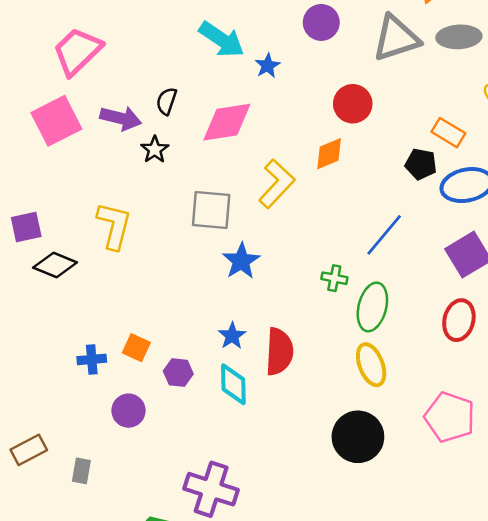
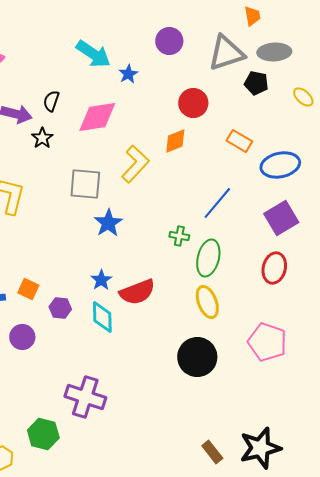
orange rectangle: (448, 133) -> (239, 141), moved
black pentagon: (421, 164) -> (256, 83), moved
red semicircle: (279, 352) -> (137, 292), turned 66

